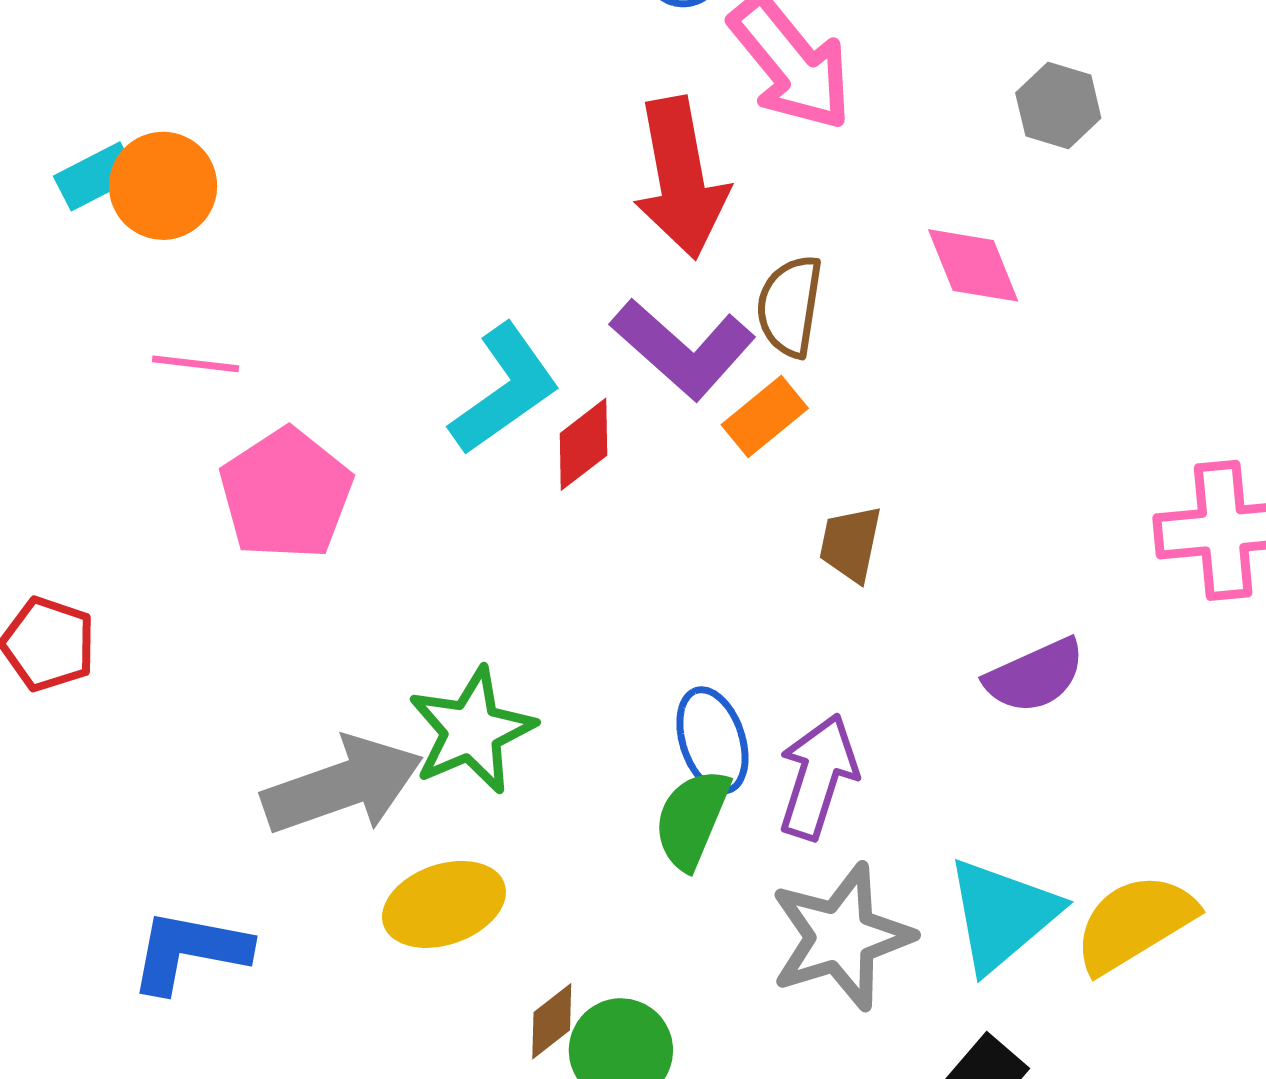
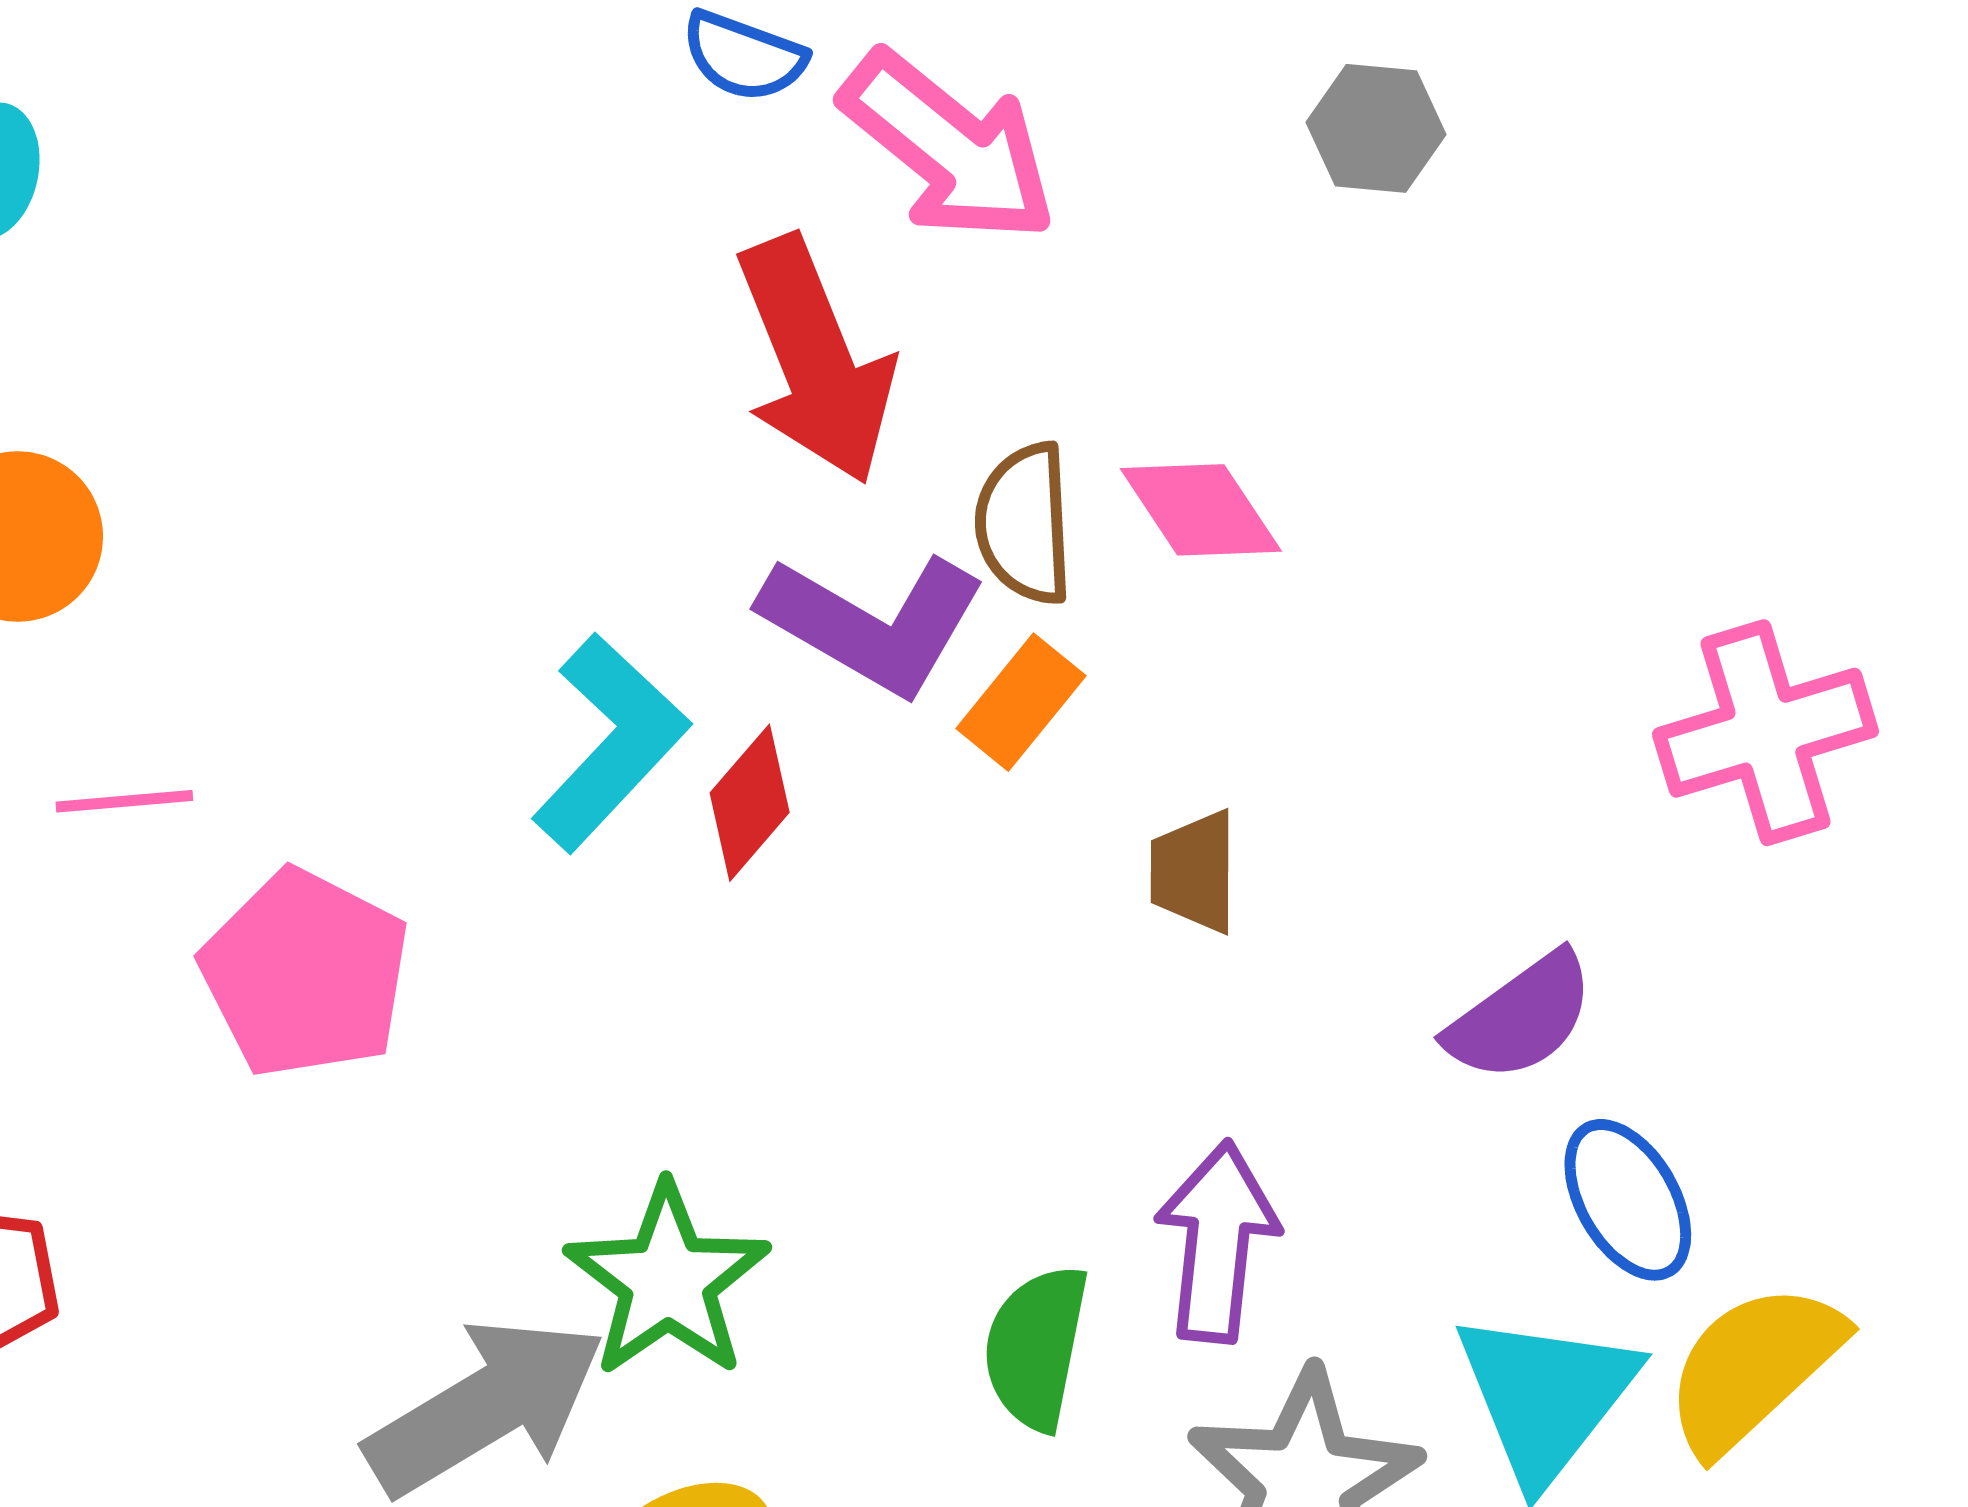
pink diamond: (973, 265) -> (1201, 510), moved
blue ellipse: (712, 740) -> (1628, 1200), moved

